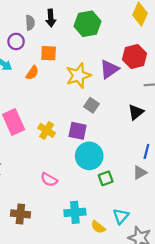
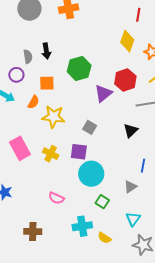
green hexagon: (88, 24) -> (79, 69), moved
yellow star: (78, 76) -> (53, 117), moved, turned 30
gray triangle: (140, 173) -> (130, 187), moved
green square: (106, 178) -> (102, 202), moved, turned -32
cyan triangle: (121, 216) -> (133, 219), moved

